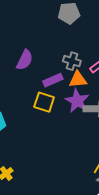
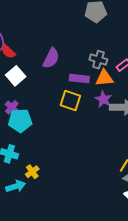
purple rectangle: (53, 80) -> (79, 79), turned 30
purple star: (77, 101) -> (103, 99), size x0.7

